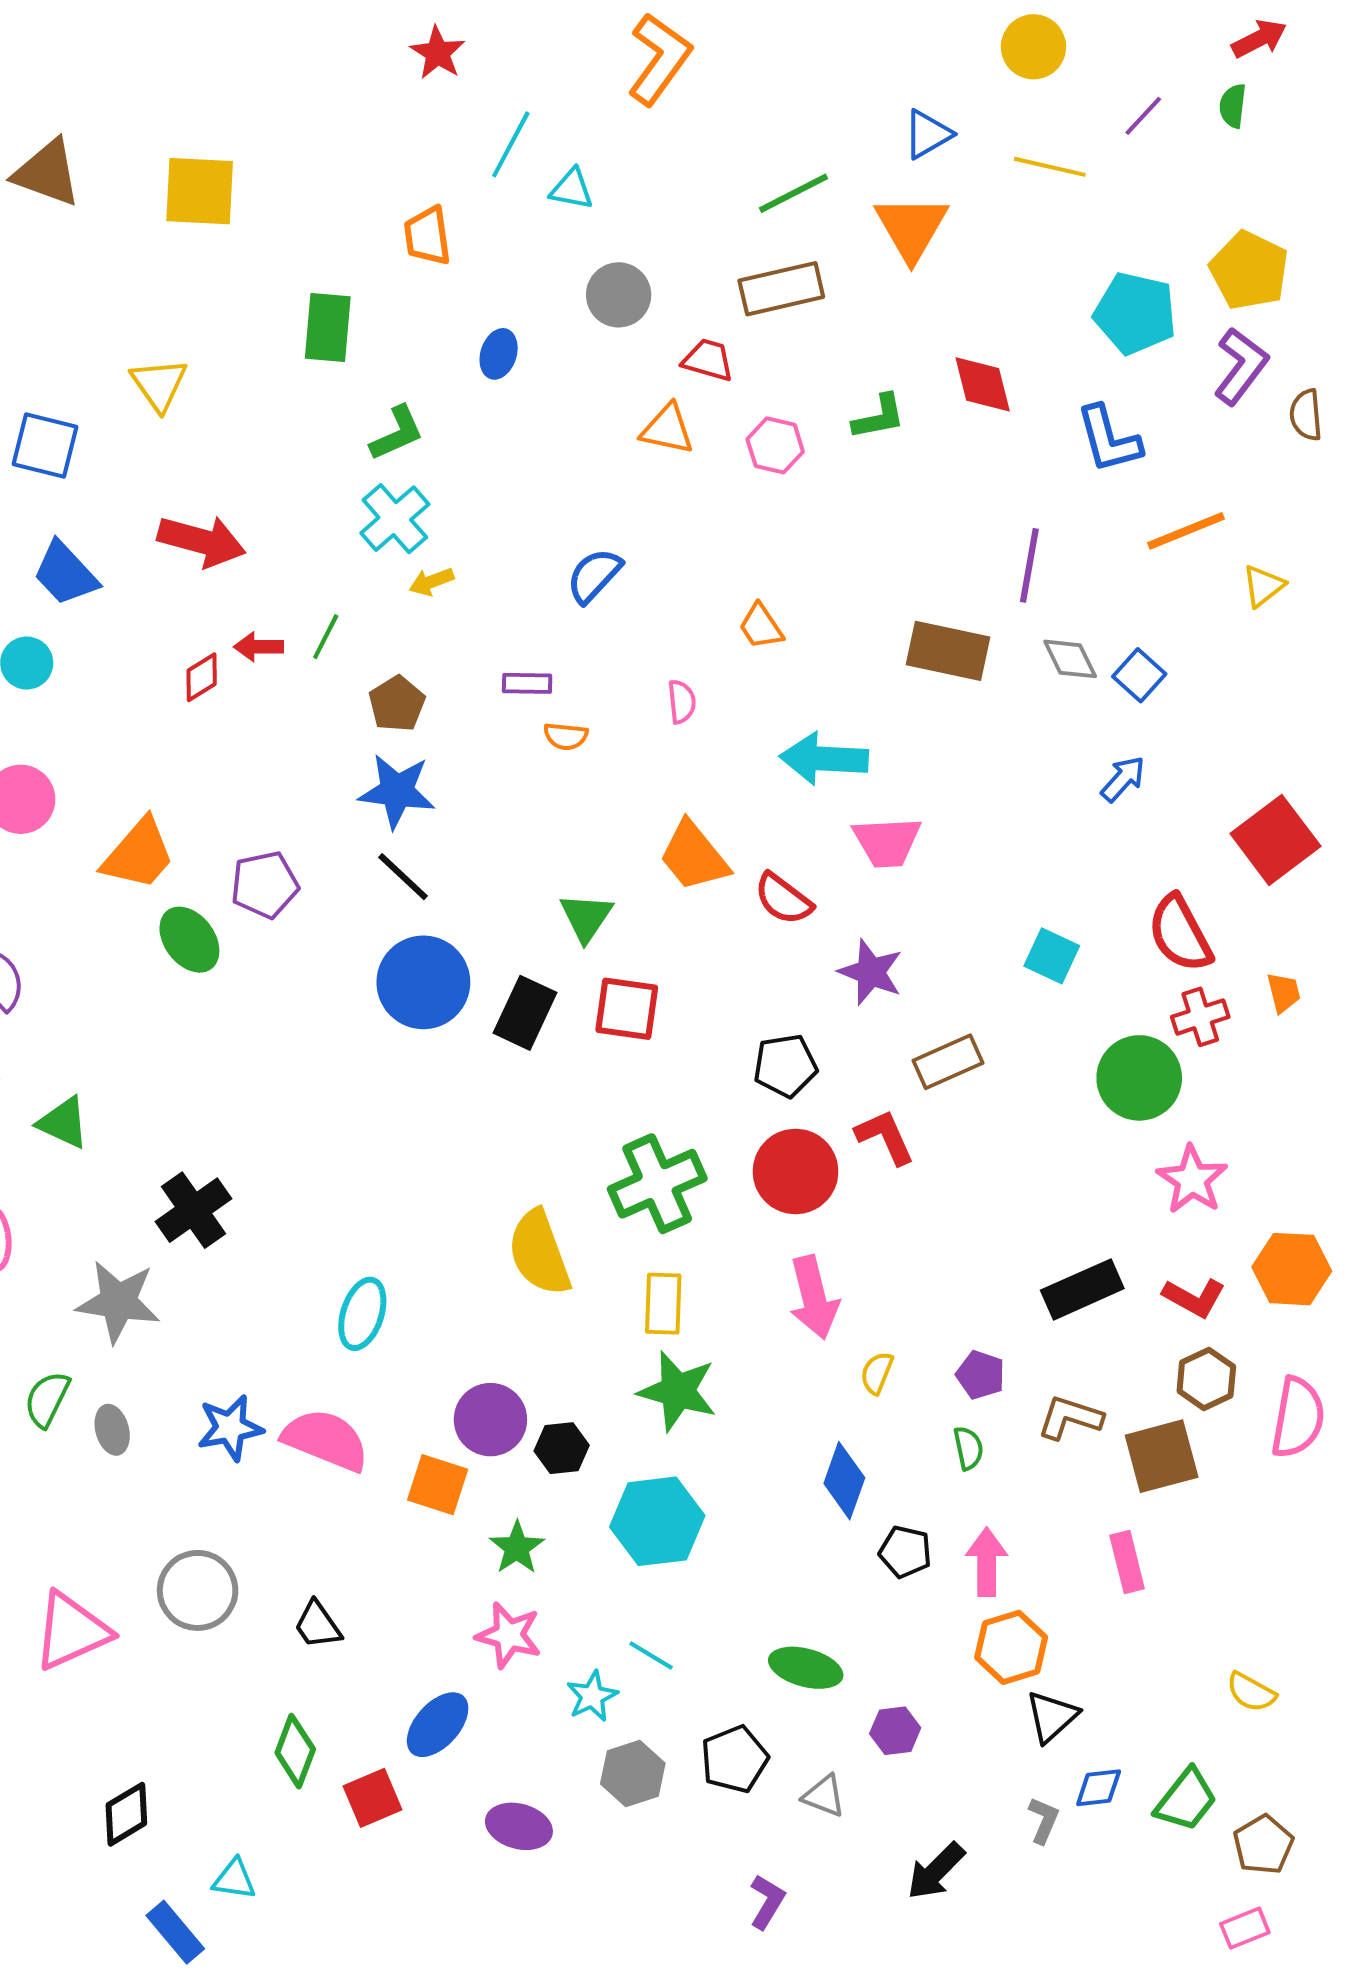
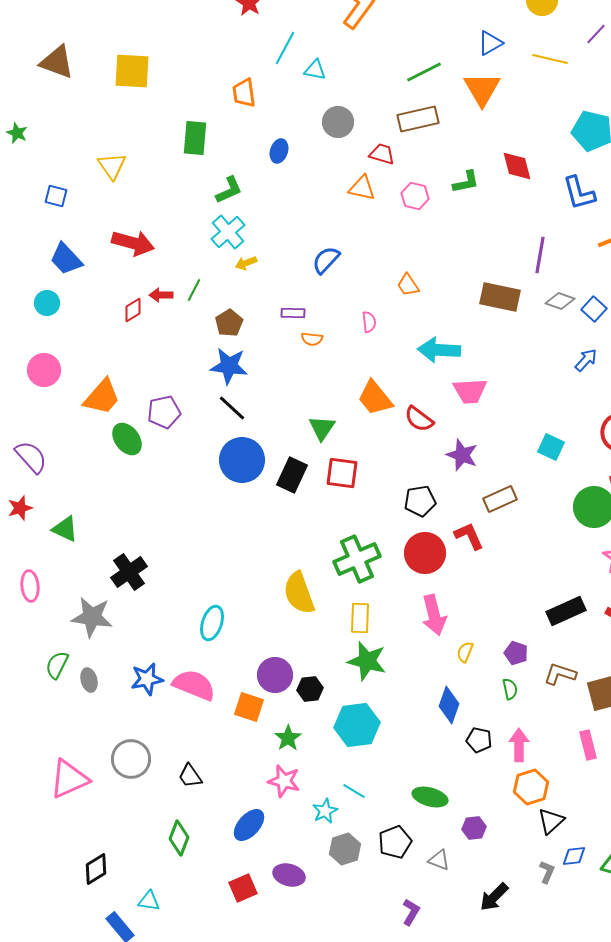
blue square: (45, 445) -> (56, 196), size x0.7
gray diamond: (1070, 659) -> (560, 301), turned -44
red square: (372, 1798) -> (243, 888), moved

